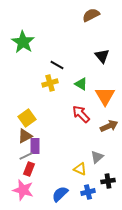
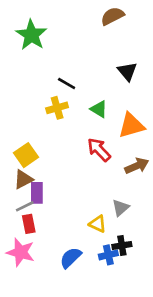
green star: (23, 42) -> (31, 35), moved
orange triangle: (105, 96) -> (131, 125), turned 45
red rectangle: (29, 169) -> (29, 224), turned -32
black cross: (108, 181) -> (122, 245), moved

